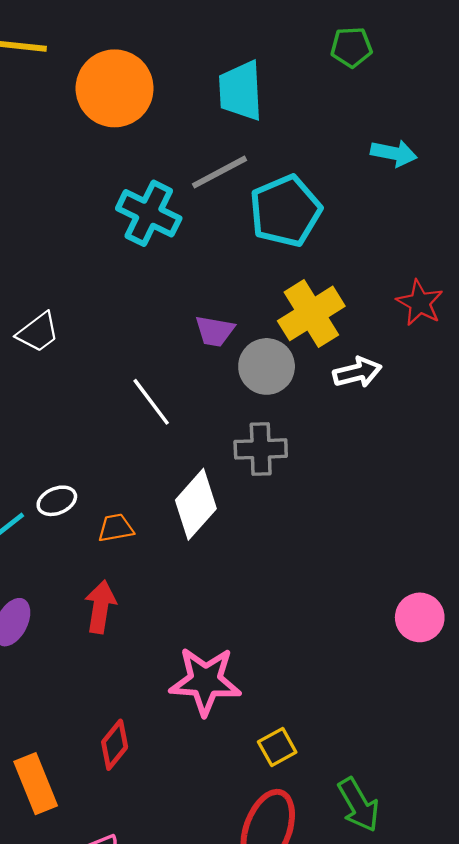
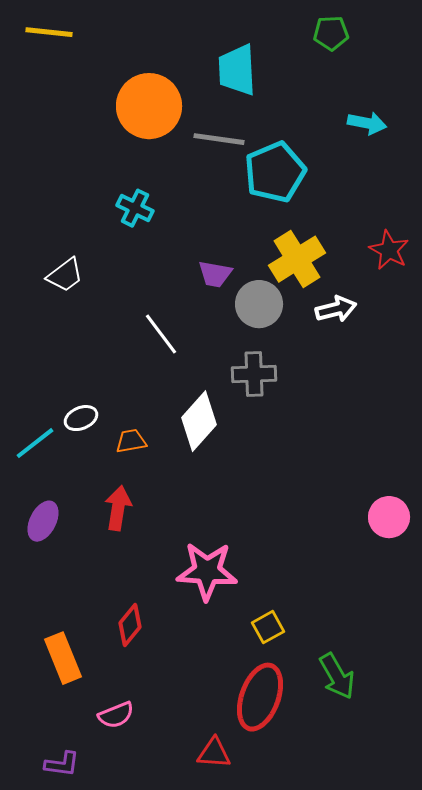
orange circle: (115, 88) -> (149, 106), moved
gray line: (219, 172) -> (219, 139), turned 36
cyan cross: (149, 213) -> (135, 208), moved, size x0.7

